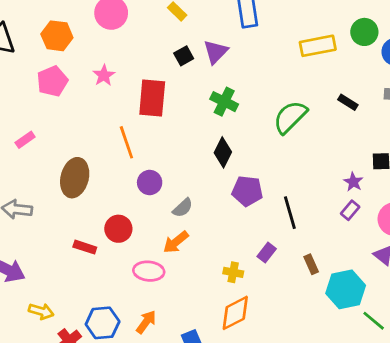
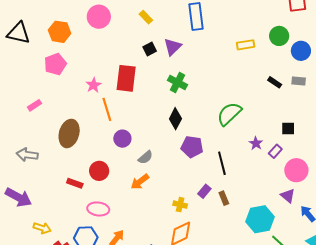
yellow rectangle: (318, 46) -> (246, 45), size x0.7
pink star: (104, 75) -> (93, 85), moved
black rectangle: (348, 102) -> (275, 82), moved
green semicircle: (290, 117) -> (229, 114), moved
purple star: (353, 182) -> (256, 143), moved
purple rectangle: (350, 210) -> (275, 151), moved
brown rectangle: (311, 264) -> (224, 198), moved
pink ellipse: (149, 271) -> (98, 209), moved

